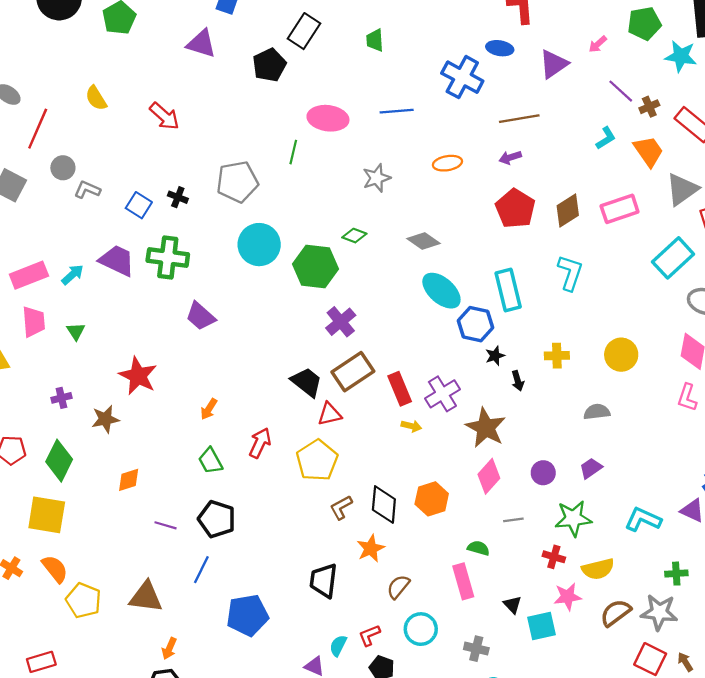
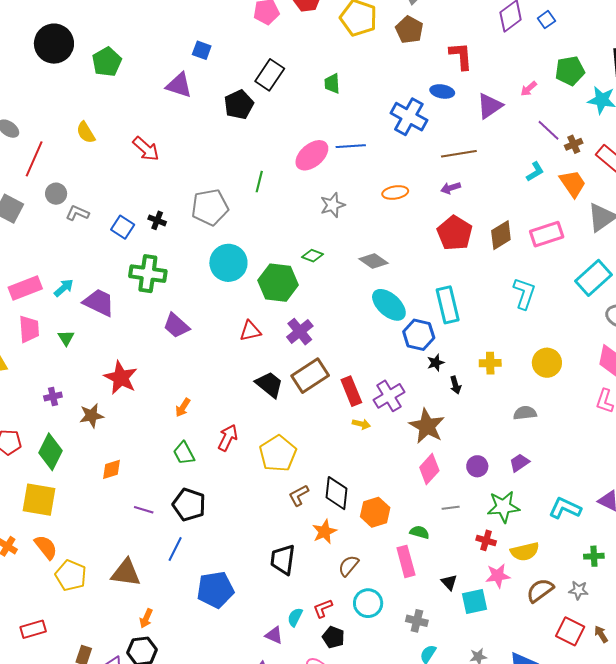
pink ellipse: (328, 118) -> (312, 155), moved, turned -48
purple trapezoid: (117, 260) -> (99, 302), moved
cyan L-shape: (570, 273) -> (524, 293), moved
red triangle: (330, 414) -> (250, 331), moved
orange hexagon: (432, 499) -> (375, 512), moved
gray star: (659, 612) -> (579, 590), size x0.6

